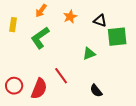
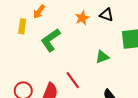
orange arrow: (41, 11) -> (39, 12), moved
black triangle: (100, 21) -> (106, 15), moved

